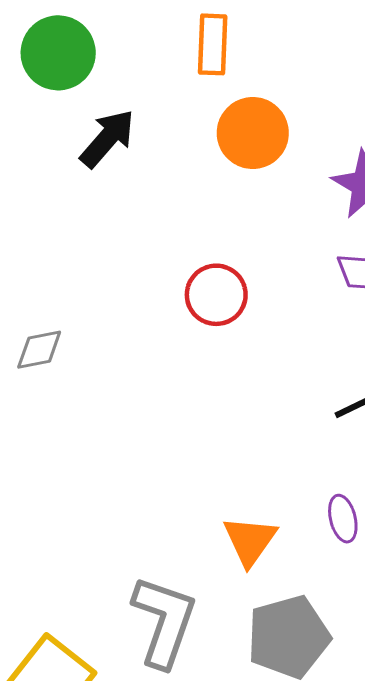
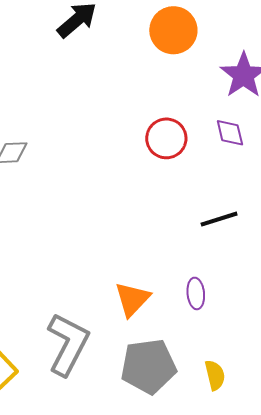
red circle: (216, 295) -> (166, 138), moved

